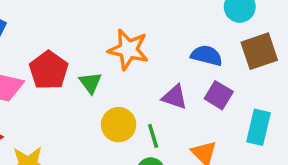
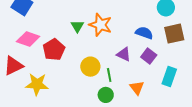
red pentagon: (49, 70) -> (54, 50), moved
green triangle: (90, 83) -> (77, 26), moved

